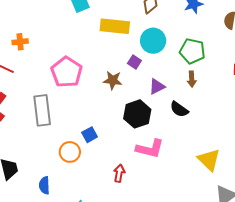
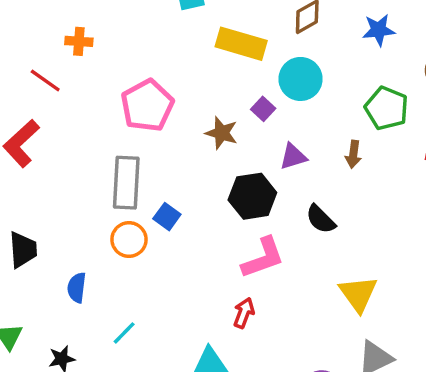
green pentagon: (192, 51) -> (386, 108), moved
black semicircle: (179, 109) -> (321, 219), moved
gray rectangle: (42, 110) -> (126, 183), moved
blue square: (90, 135) -> (167, 217), turned -35
pink L-shape: (150, 149) -> (263, 258), turned -44
red arrow: (119, 173) -> (244, 313), moved

